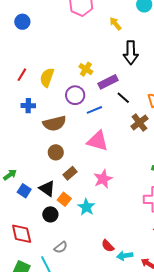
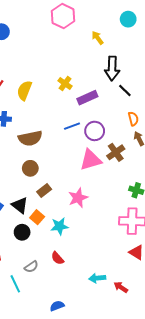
purple circle: (75, 95) -> (95, 131), moved
black line: (123, 98) -> (125, 90), moved
brown cross: (139, 123) -> (116, 152), moved
pink triangle: (98, 141) -> (91, 160), moved, turned -35
cyan star: (86, 207) -> (60, 226), turned 30
red semicircle: (108, 246) -> (57, 258), moved

